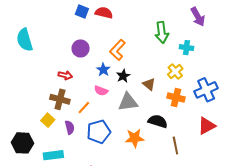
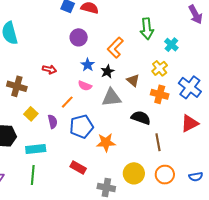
purple arrow: (198, 17) -> (195, 14), moved
purple circle: (80, 48) -> (79, 37), moved
cyan cross: (187, 48) -> (171, 45), turned 32
orange L-shape: (117, 50) -> (115, 48), moved
blue cross: (206, 90) -> (190, 87), turned -30
brown cross: (60, 99) -> (17, 86), moved
orange star: (135, 138) -> (106, 142), moved

